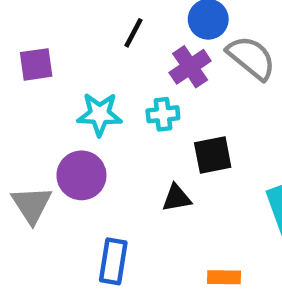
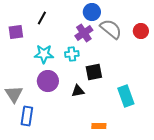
black line: (134, 33) -> (42, 18), moved
purple circle: (81, 175) -> (48, 81), moved
blue rectangle: (113, 261) -> (27, 116), moved

